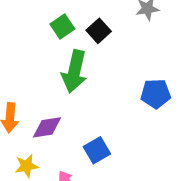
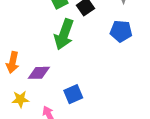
blue pentagon: (156, 94) -> (121, 31), moved

